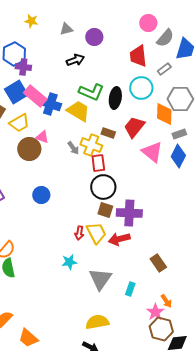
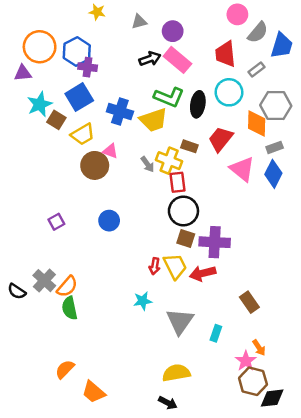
pink rectangle: (35, 96) -> (177, 60), moved
yellow trapezoid: (78, 111) -> (153, 120), turned 130

